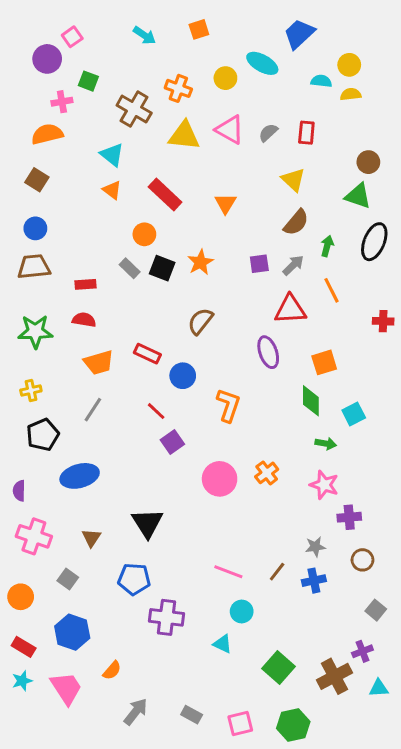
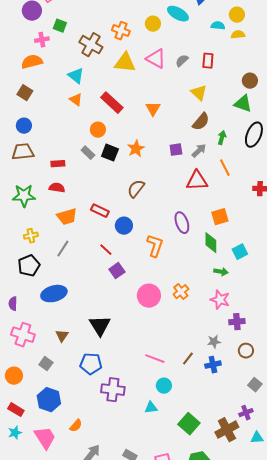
purple ellipse: (268, 352) -> (182, 223), moved
yellow cross: (31, 390) -> (31, 236), moved
cyan triangle: (222, 644) -> (151, 408), turned -32

